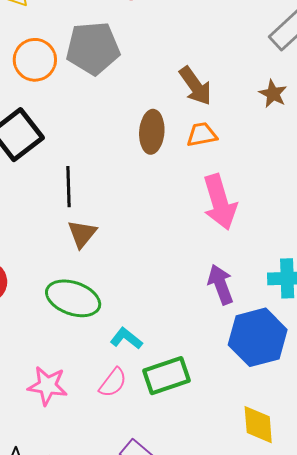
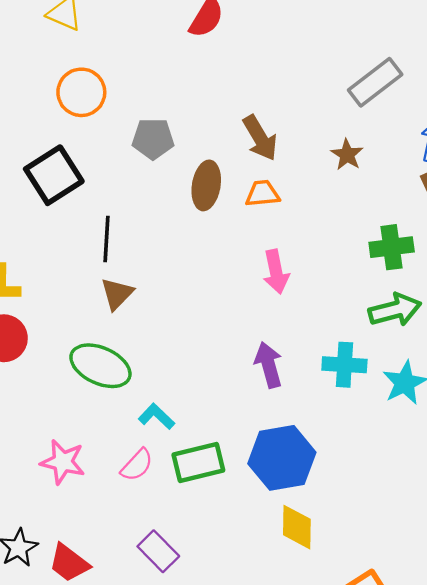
gray pentagon: (93, 48) -> (153, 139), moved, size x0.7
pink arrow: (220, 202) -> (276, 272), size x0.7
blue hexagon: (258, 337) -> (282, 458), moved

